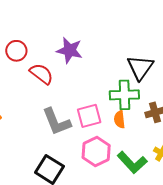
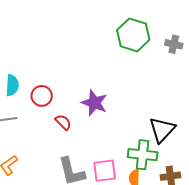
red semicircle: (41, 74) -> (63, 122), size x0.7

